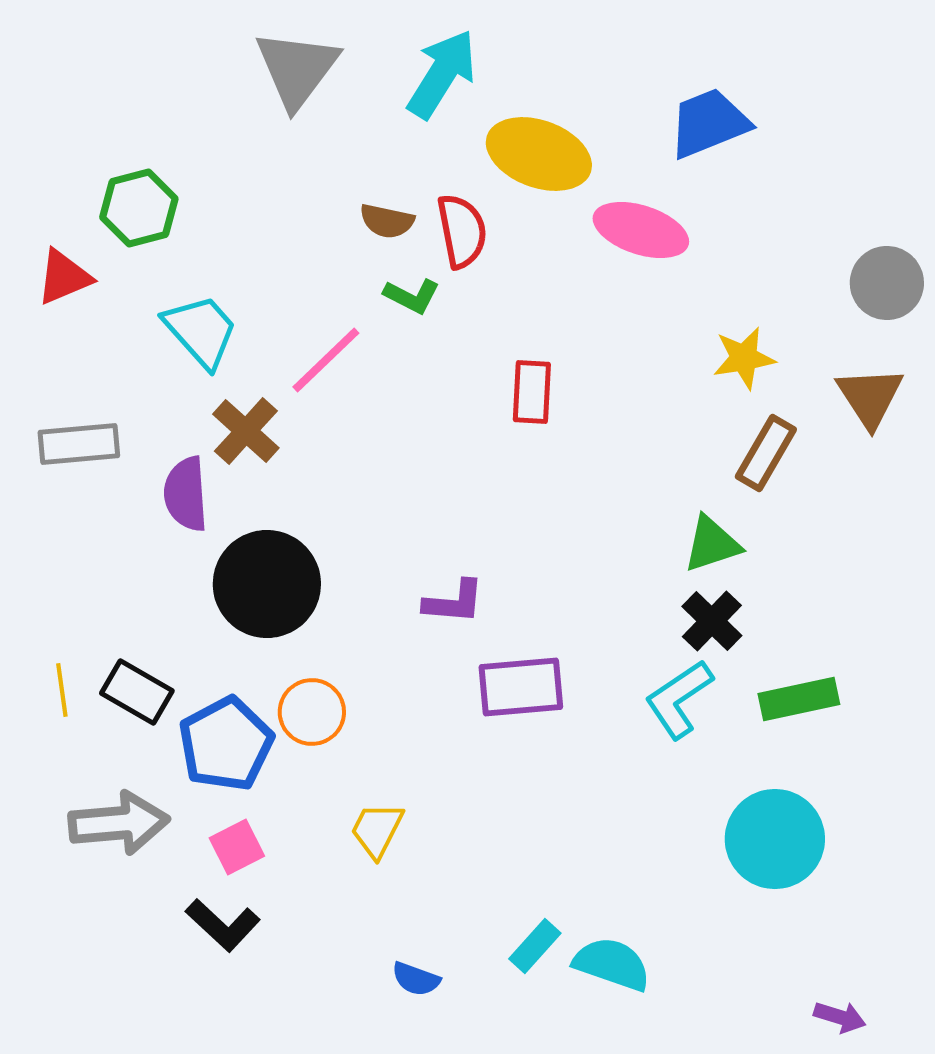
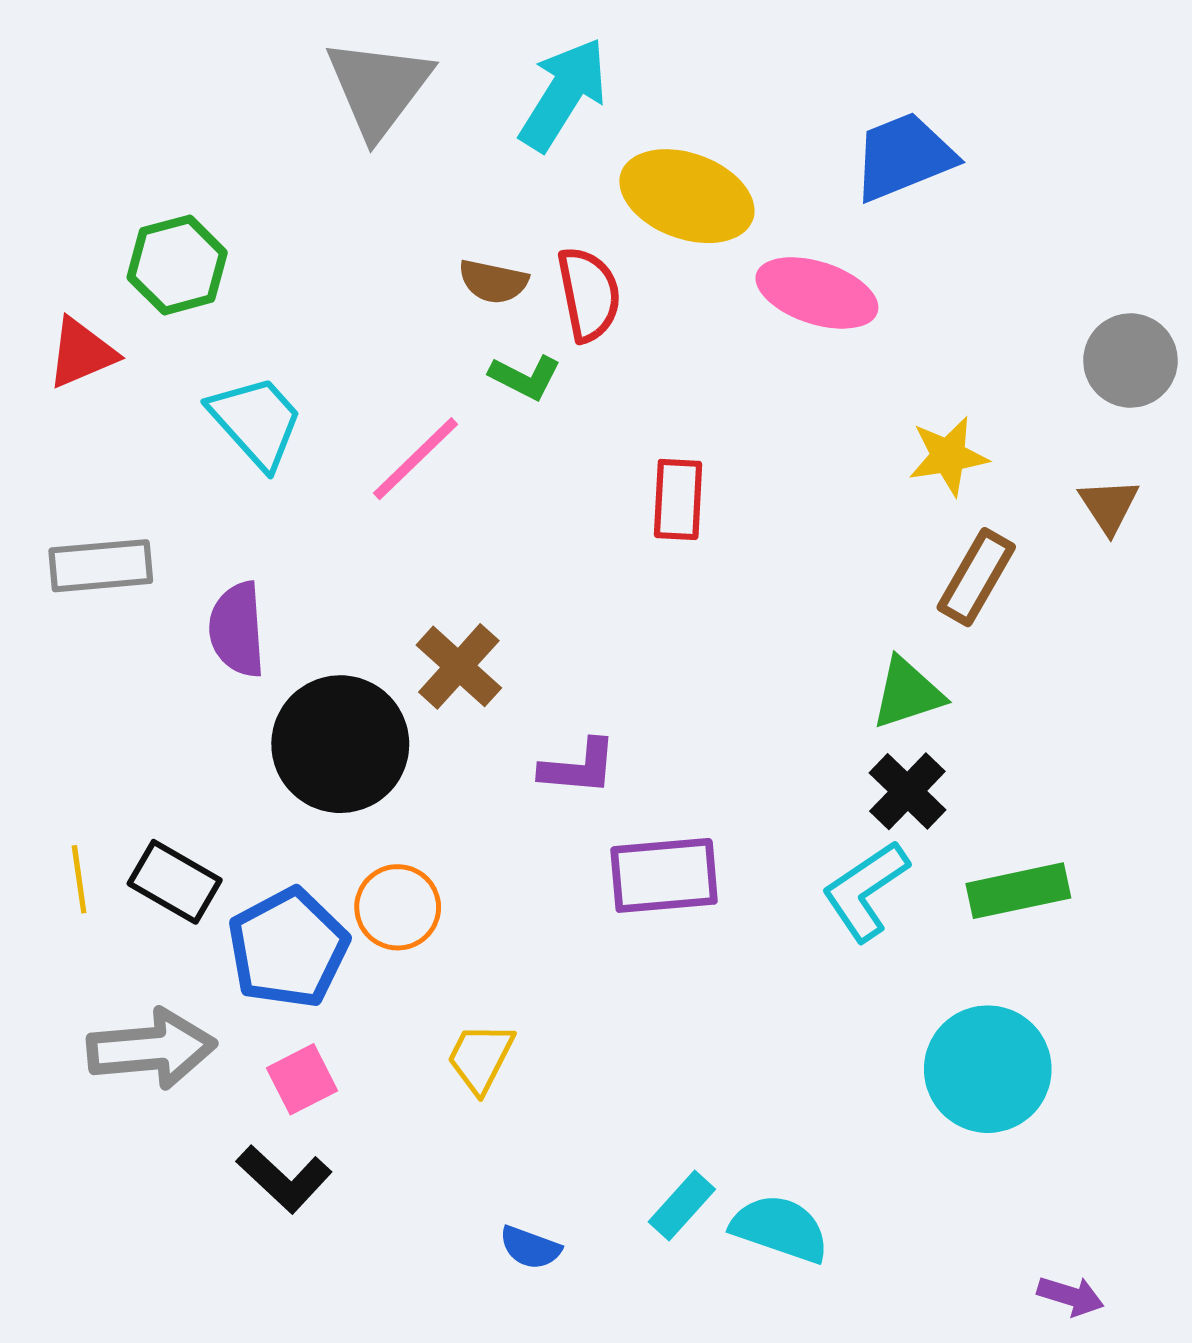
brown triangle: (870, 397) -> (1109, 506), size x0.7
brown cross: (246, 431) -> (459, 666), moved

